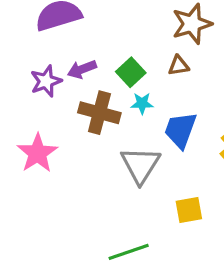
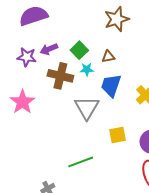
brown triangle: (179, 66) -> (108, 57), moved
purple star: (46, 81) -> (27, 57), turned 30

